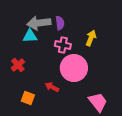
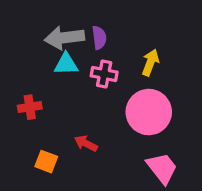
cyan triangle: (30, 36) -> (66, 64), moved
red cross: (18, 65) -> (30, 107), turned 32
pink circle: (74, 68) -> (149, 112), moved

